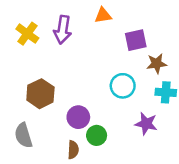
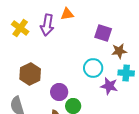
orange triangle: (103, 15) -> (67, 14), moved
purple square: (136, 40) -> (103, 33), turned 30
purple star: (146, 124) -> (109, 86), moved

